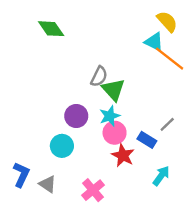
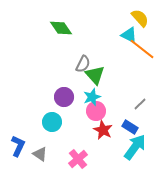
green diamond: (51, 29) -> (61, 28), moved
blue rectangle: (147, 140) -> (130, 127), moved
cyan arrow: (161, 176) -> (135, 147), size x1.5

